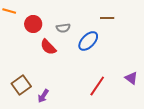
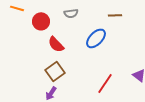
gray semicircle: (63, 28) -> (71, 13), moved
brown square: (21, 85) -> (55, 71), moved

